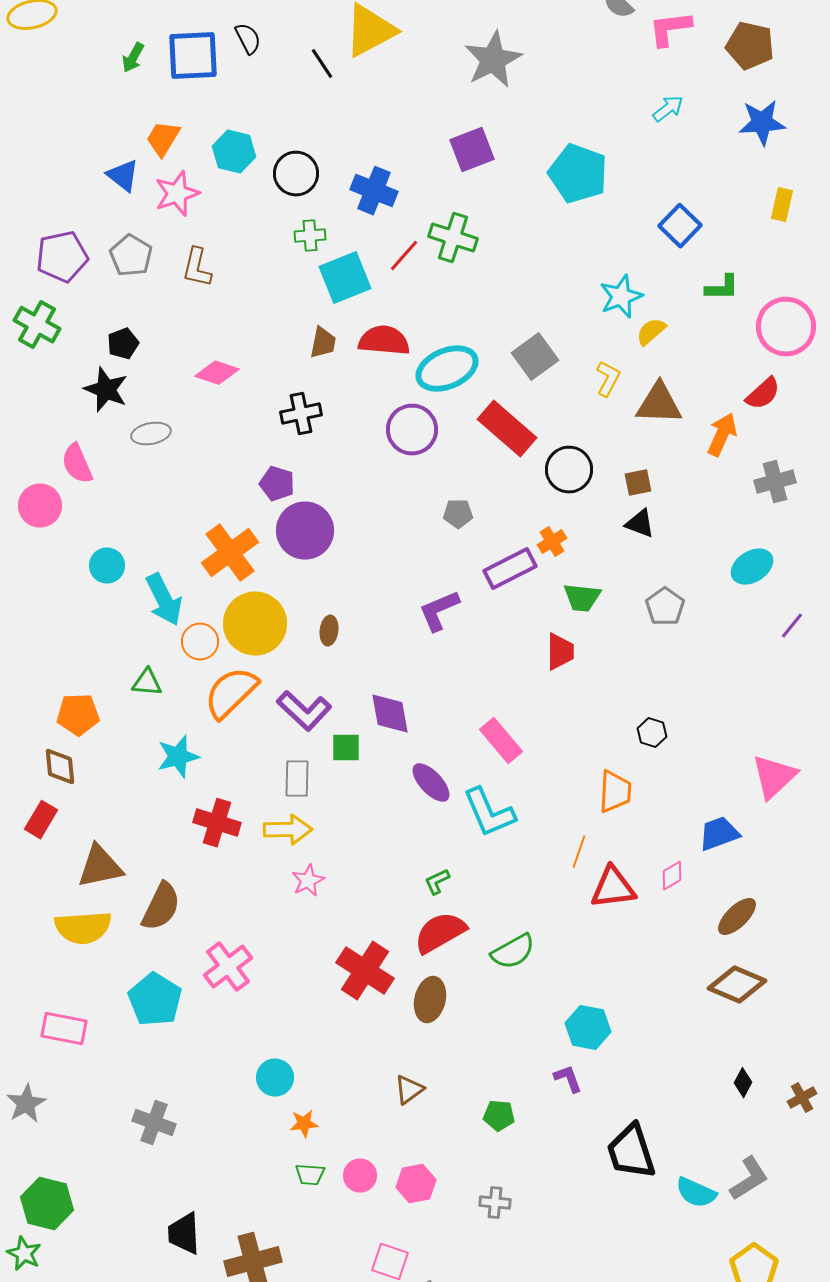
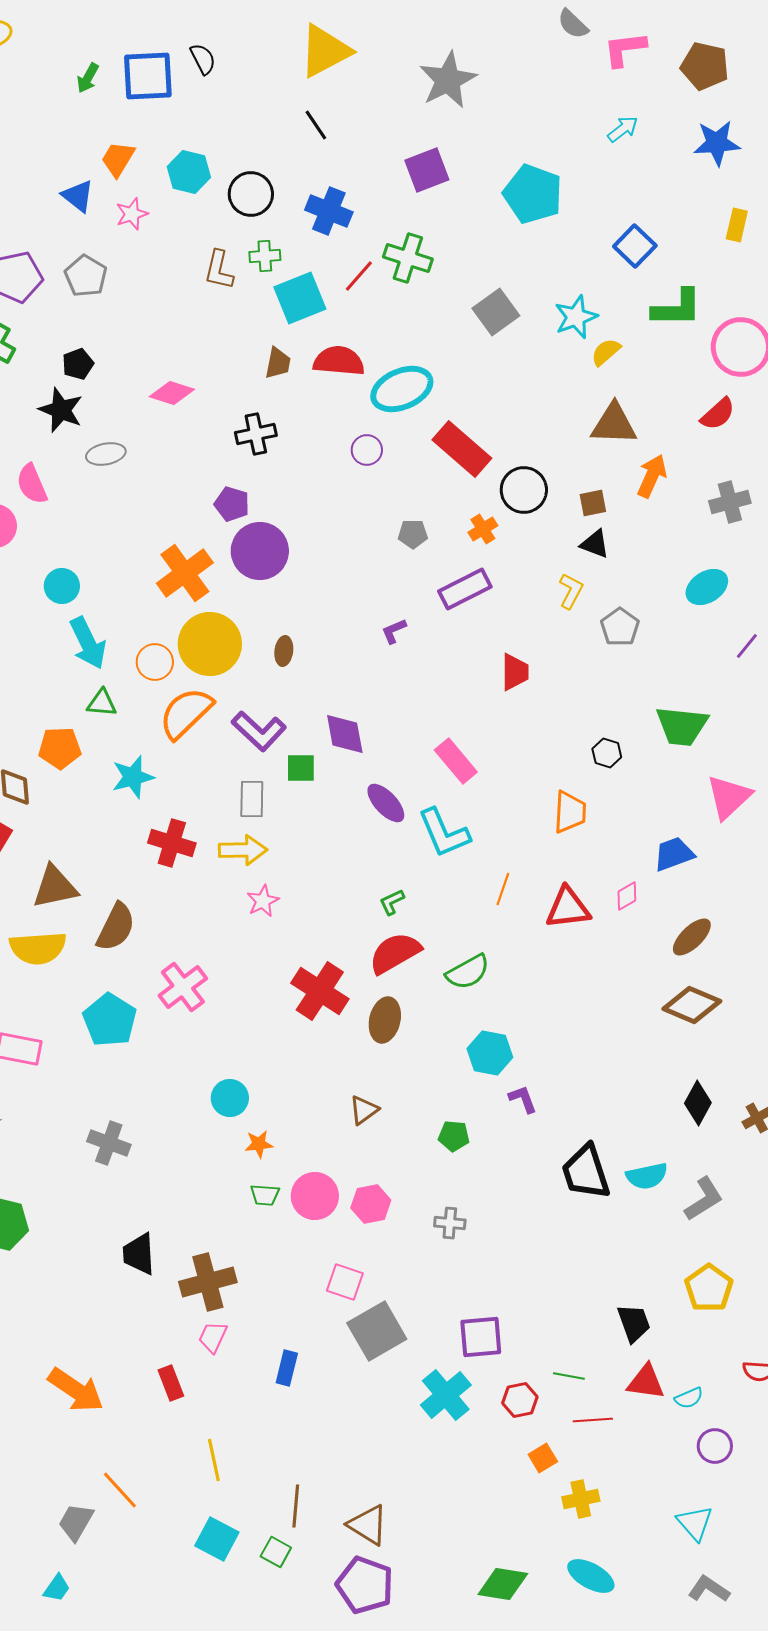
black line: (322, 64) -> (316, 125), moved
pink star: (177, 194) -> (132, 214), size x0.7
brown L-shape: (197, 268) -> (219, 270), moved
green L-shape: (722, 288) -> (677, 308), size x1.5
gray square: (535, 357) -> (496, 312), moved
yellow L-shape: (608, 379) -> (571, 591), moved
purple circle: (412, 430) -> (367, 450), size x0.6
orange arrow: (722, 435) -> (652, 476), moved
orange cross: (552, 542) -> (483, 529), moved
green trapezoid: (582, 598) -> (682, 726), moved, size x1.4
cyan arrow: (164, 600) -> (88, 643), moved
purple L-shape: (439, 611) -> (394, 631), size x0.6
orange pentagon: (78, 715) -> (60, 748), moved
orange line: (579, 852) -> (503, 889), moved
cyan hexagon: (588, 1028) -> (490, 1053), moved
black diamond: (743, 1083) -> (698, 1103), size x1.5
pink circle: (360, 1176) -> (315, 1196), size x1.4
cyan semicircle: (696, 1193) -> (647, 1176), moved, turned -36

